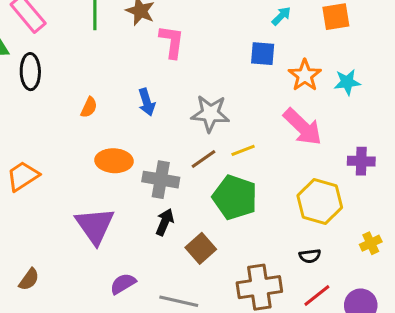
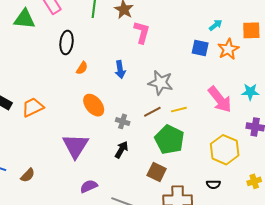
black ellipse: (30, 72) -> (67, 42), moved
orange star: (305, 75) -> (228, 49), moved
cyan star: (347, 82) -> (250, 92), moved
orange ellipse: (114, 161) -> (94, 105), turned 40
gray cross: (161, 180) -> (123, 121), size x0.6
brown square: (201, 248) -> (157, 172), moved, turned -30

